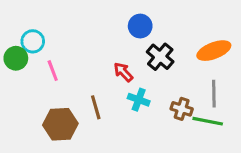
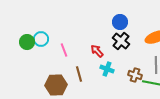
blue circle: (140, 26) -> (120, 22), moved
cyan circle: (33, 41) -> (41, 39), moved
pink line: (53, 71) -> (64, 50), moved

